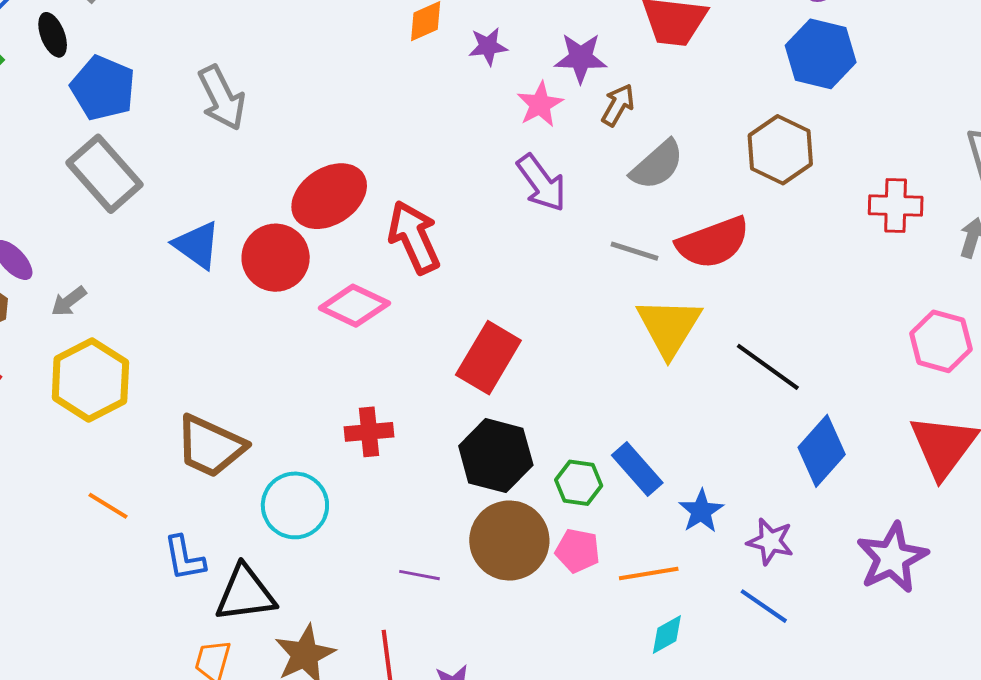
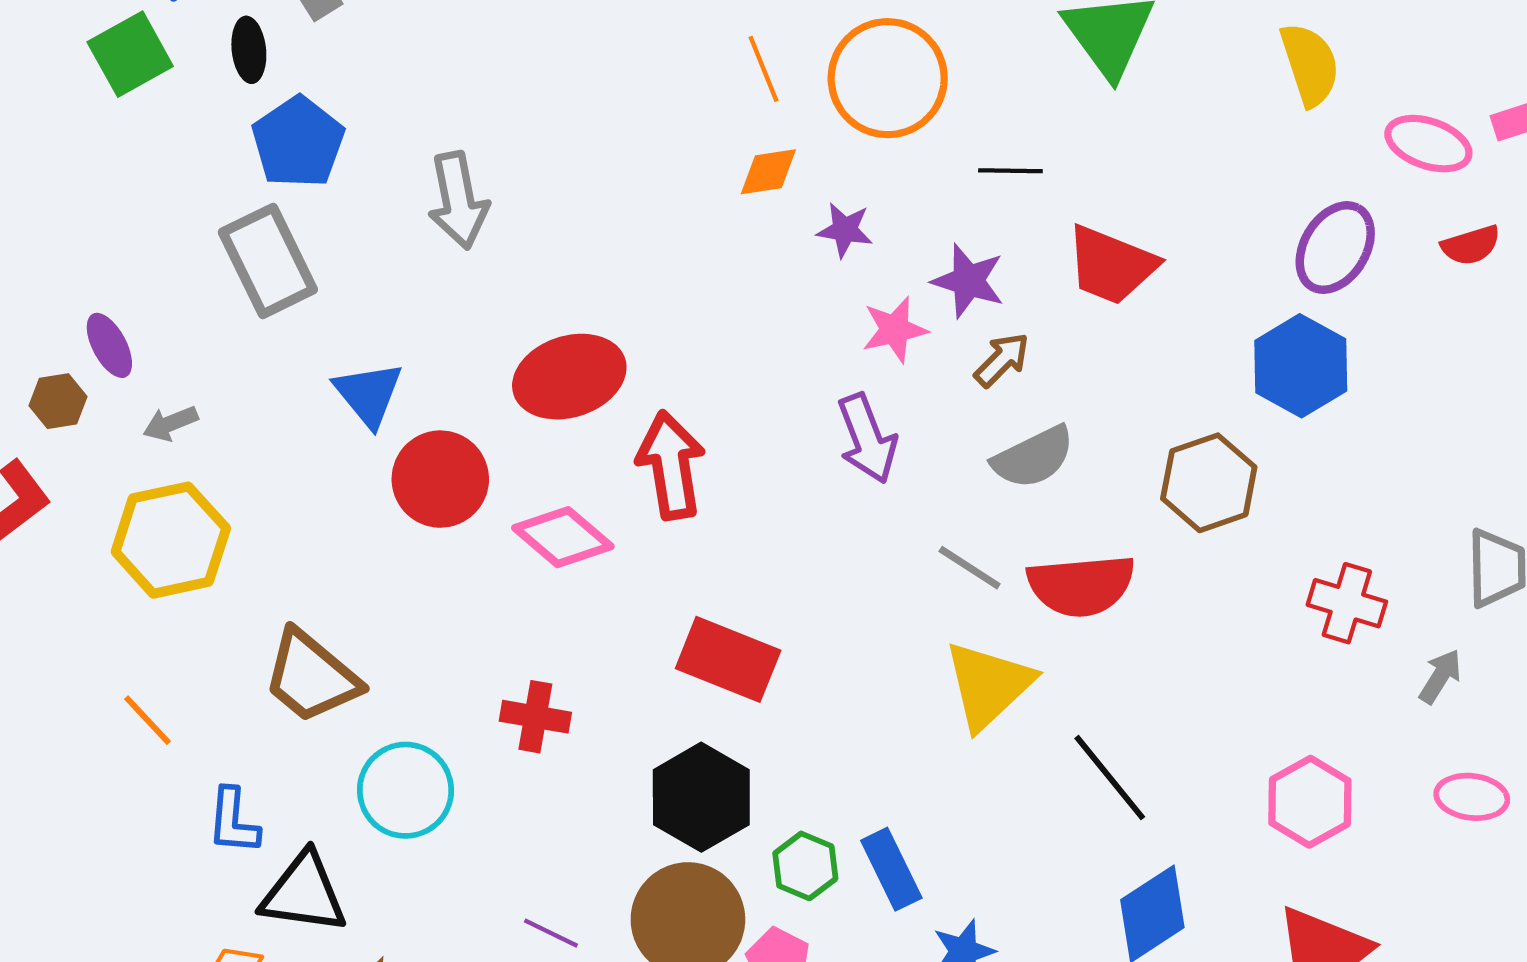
red circle: (276, 258) -> (440, 479), moved
pink hexagon: (941, 341) -> (1310, 802), moved
red rectangle: (488, 358) -> (728, 659), turned 66

